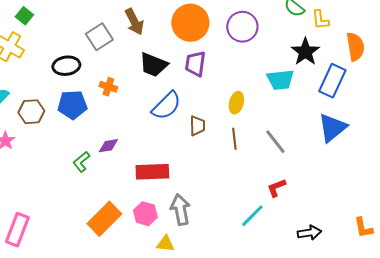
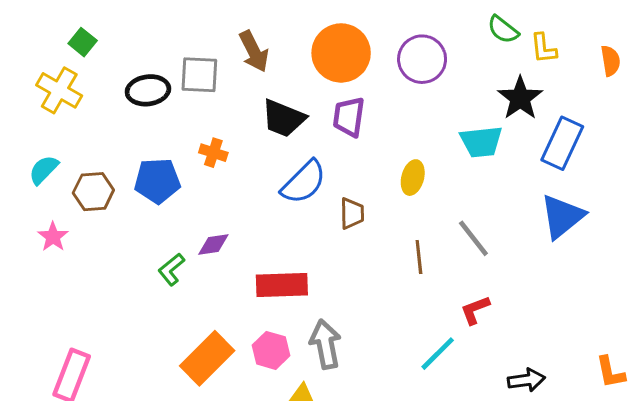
gray square: (99, 37) -> (199, 75), turned 36
orange semicircle: (355, 47) -> (610, 61), moved, size x0.7
black ellipse: (66, 66) -> (148, 90), moved
brown line: (234, 139) -> (419, 257), moved

